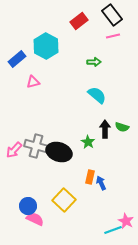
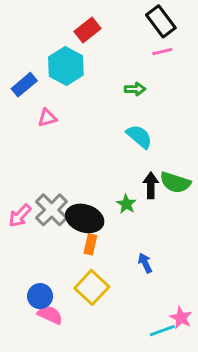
red rectangle: (79, 21) -> (87, 30), moved
green semicircle: (122, 127) -> (175, 182), size x1.5
gray cross: (36, 146) -> (52, 210), turned 30
orange rectangle: (90, 177) -> (90, 244), moved

